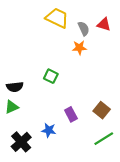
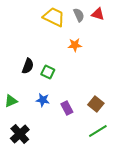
red triangle: (104, 24) -> (98, 14), moved
gray semicircle: (84, 29) -> (79, 15), moved
black semicircle: (15, 87) -> (28, 66), moved, turned -63
blue star: (49, 130) -> (43, 100), moved

